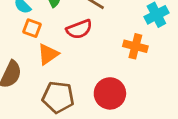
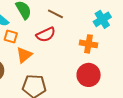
red circle: (110, 93) -> (89, 75), moved

